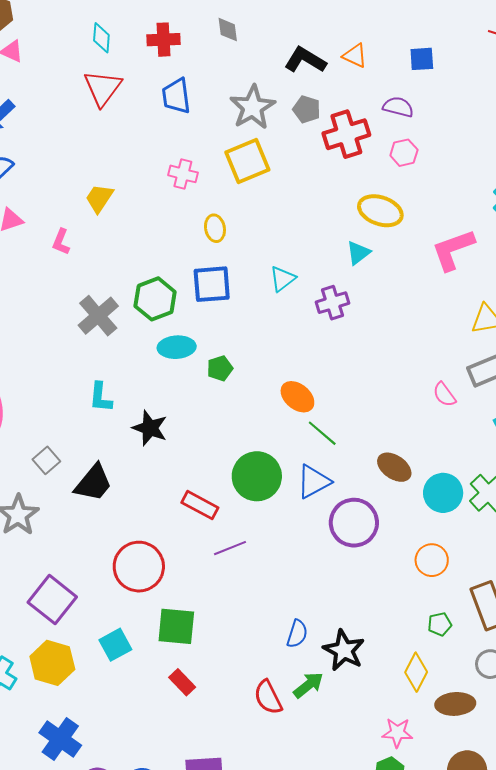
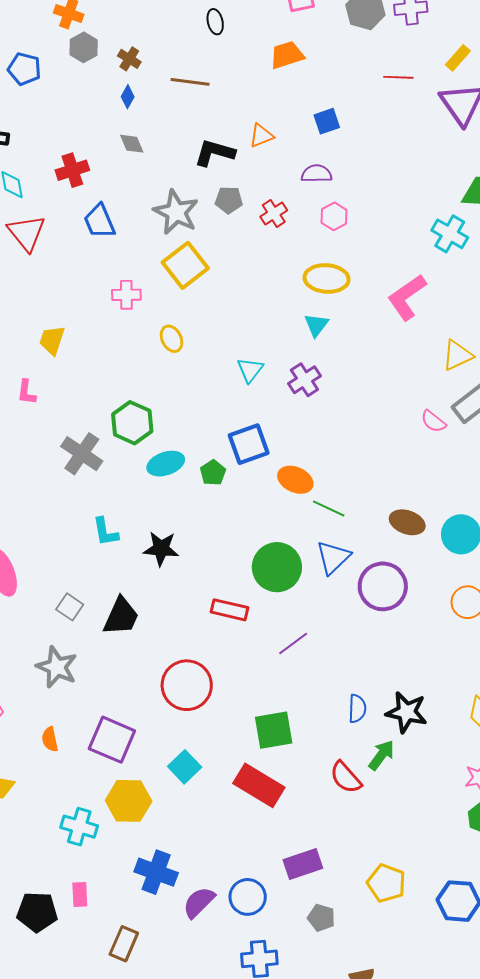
orange triangle: (355, 56) -> (261, 136), turned -32
red cross: (346, 134) -> (274, 214), size x0.6
blue square: (212, 284) -> (249, 444), moved
pink semicircle: (444, 395) -> (433, 421), moved
purple line: (230, 548) -> (293, 643), moved
green square: (176, 626) -> (274, 730), moved
red rectangle: (182, 682) -> (259, 785), size x1.8

